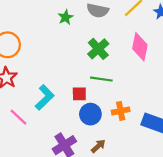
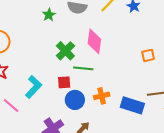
pink diamond: (140, 47) -> (94, 41), moved
green cross: (98, 49) -> (65, 51), moved

